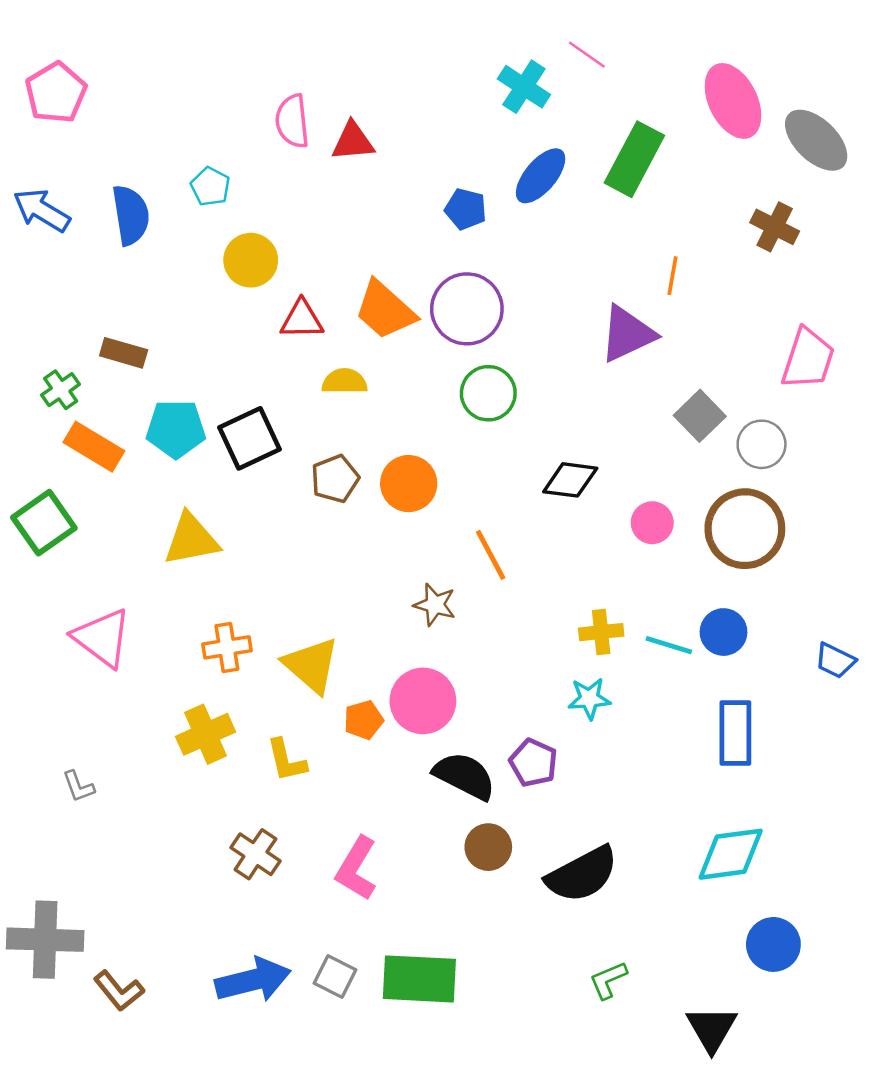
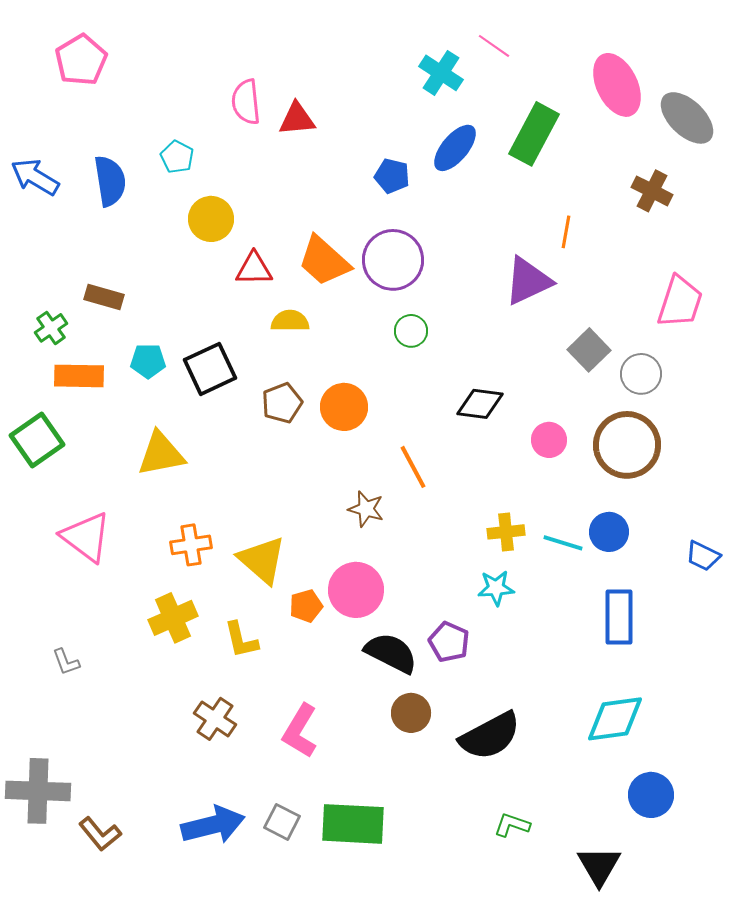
pink pentagon: (56, 93) -> (81, 60), moved
green circle: (488, 393) -> (411, 331), size x0.7
cyan pentagon: (176, 429) -> (148, 361), size x0.7
orange rectangle: (94, 447) -> (79, 376), turned -30
green L-shape: (608, 980) -> (512, 825), turned 42

